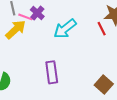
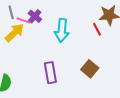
cyan arrow: (65, 29) -> (62, 30), turned -45
brown square: (104, 84) -> (90, 69), moved

